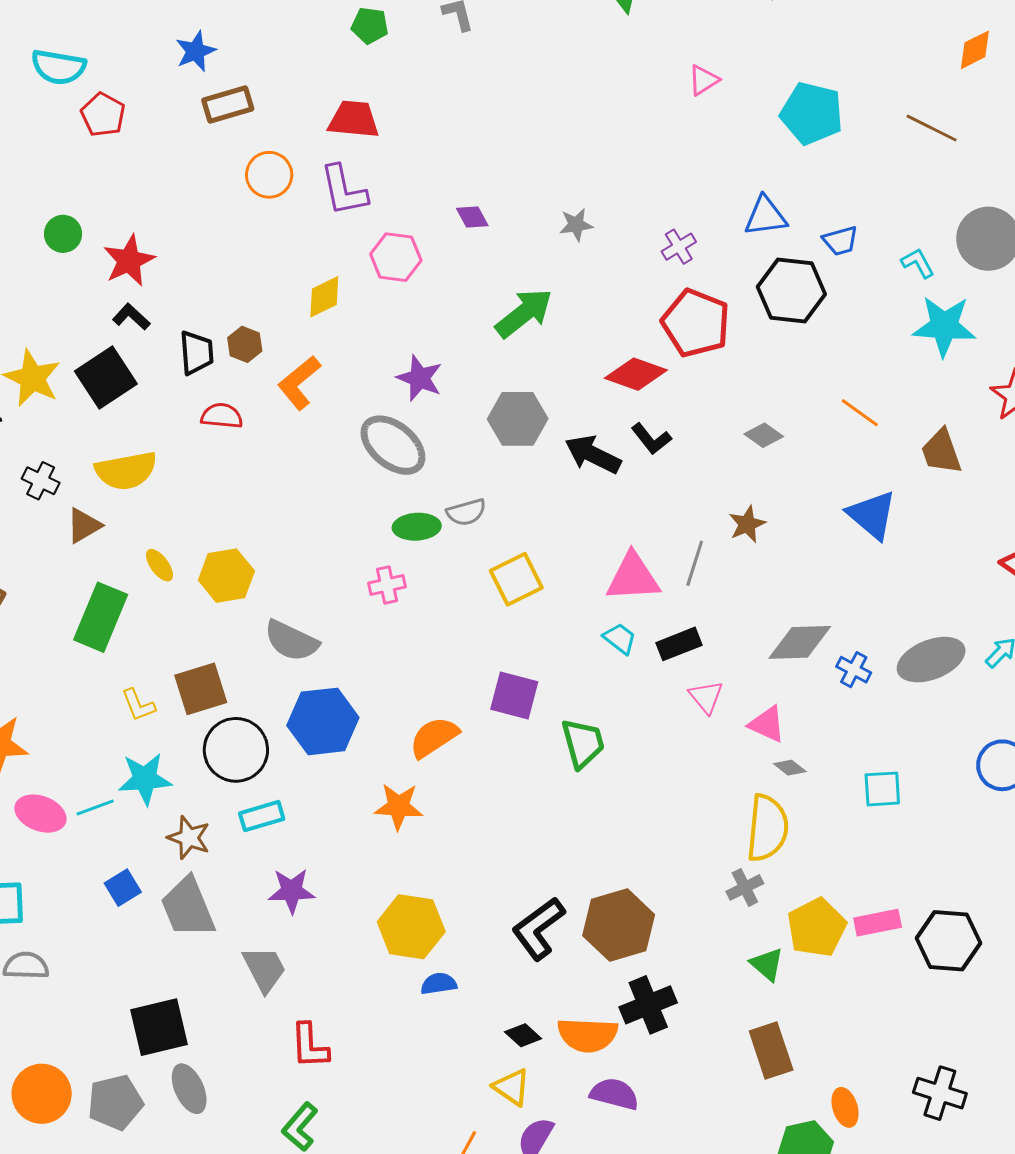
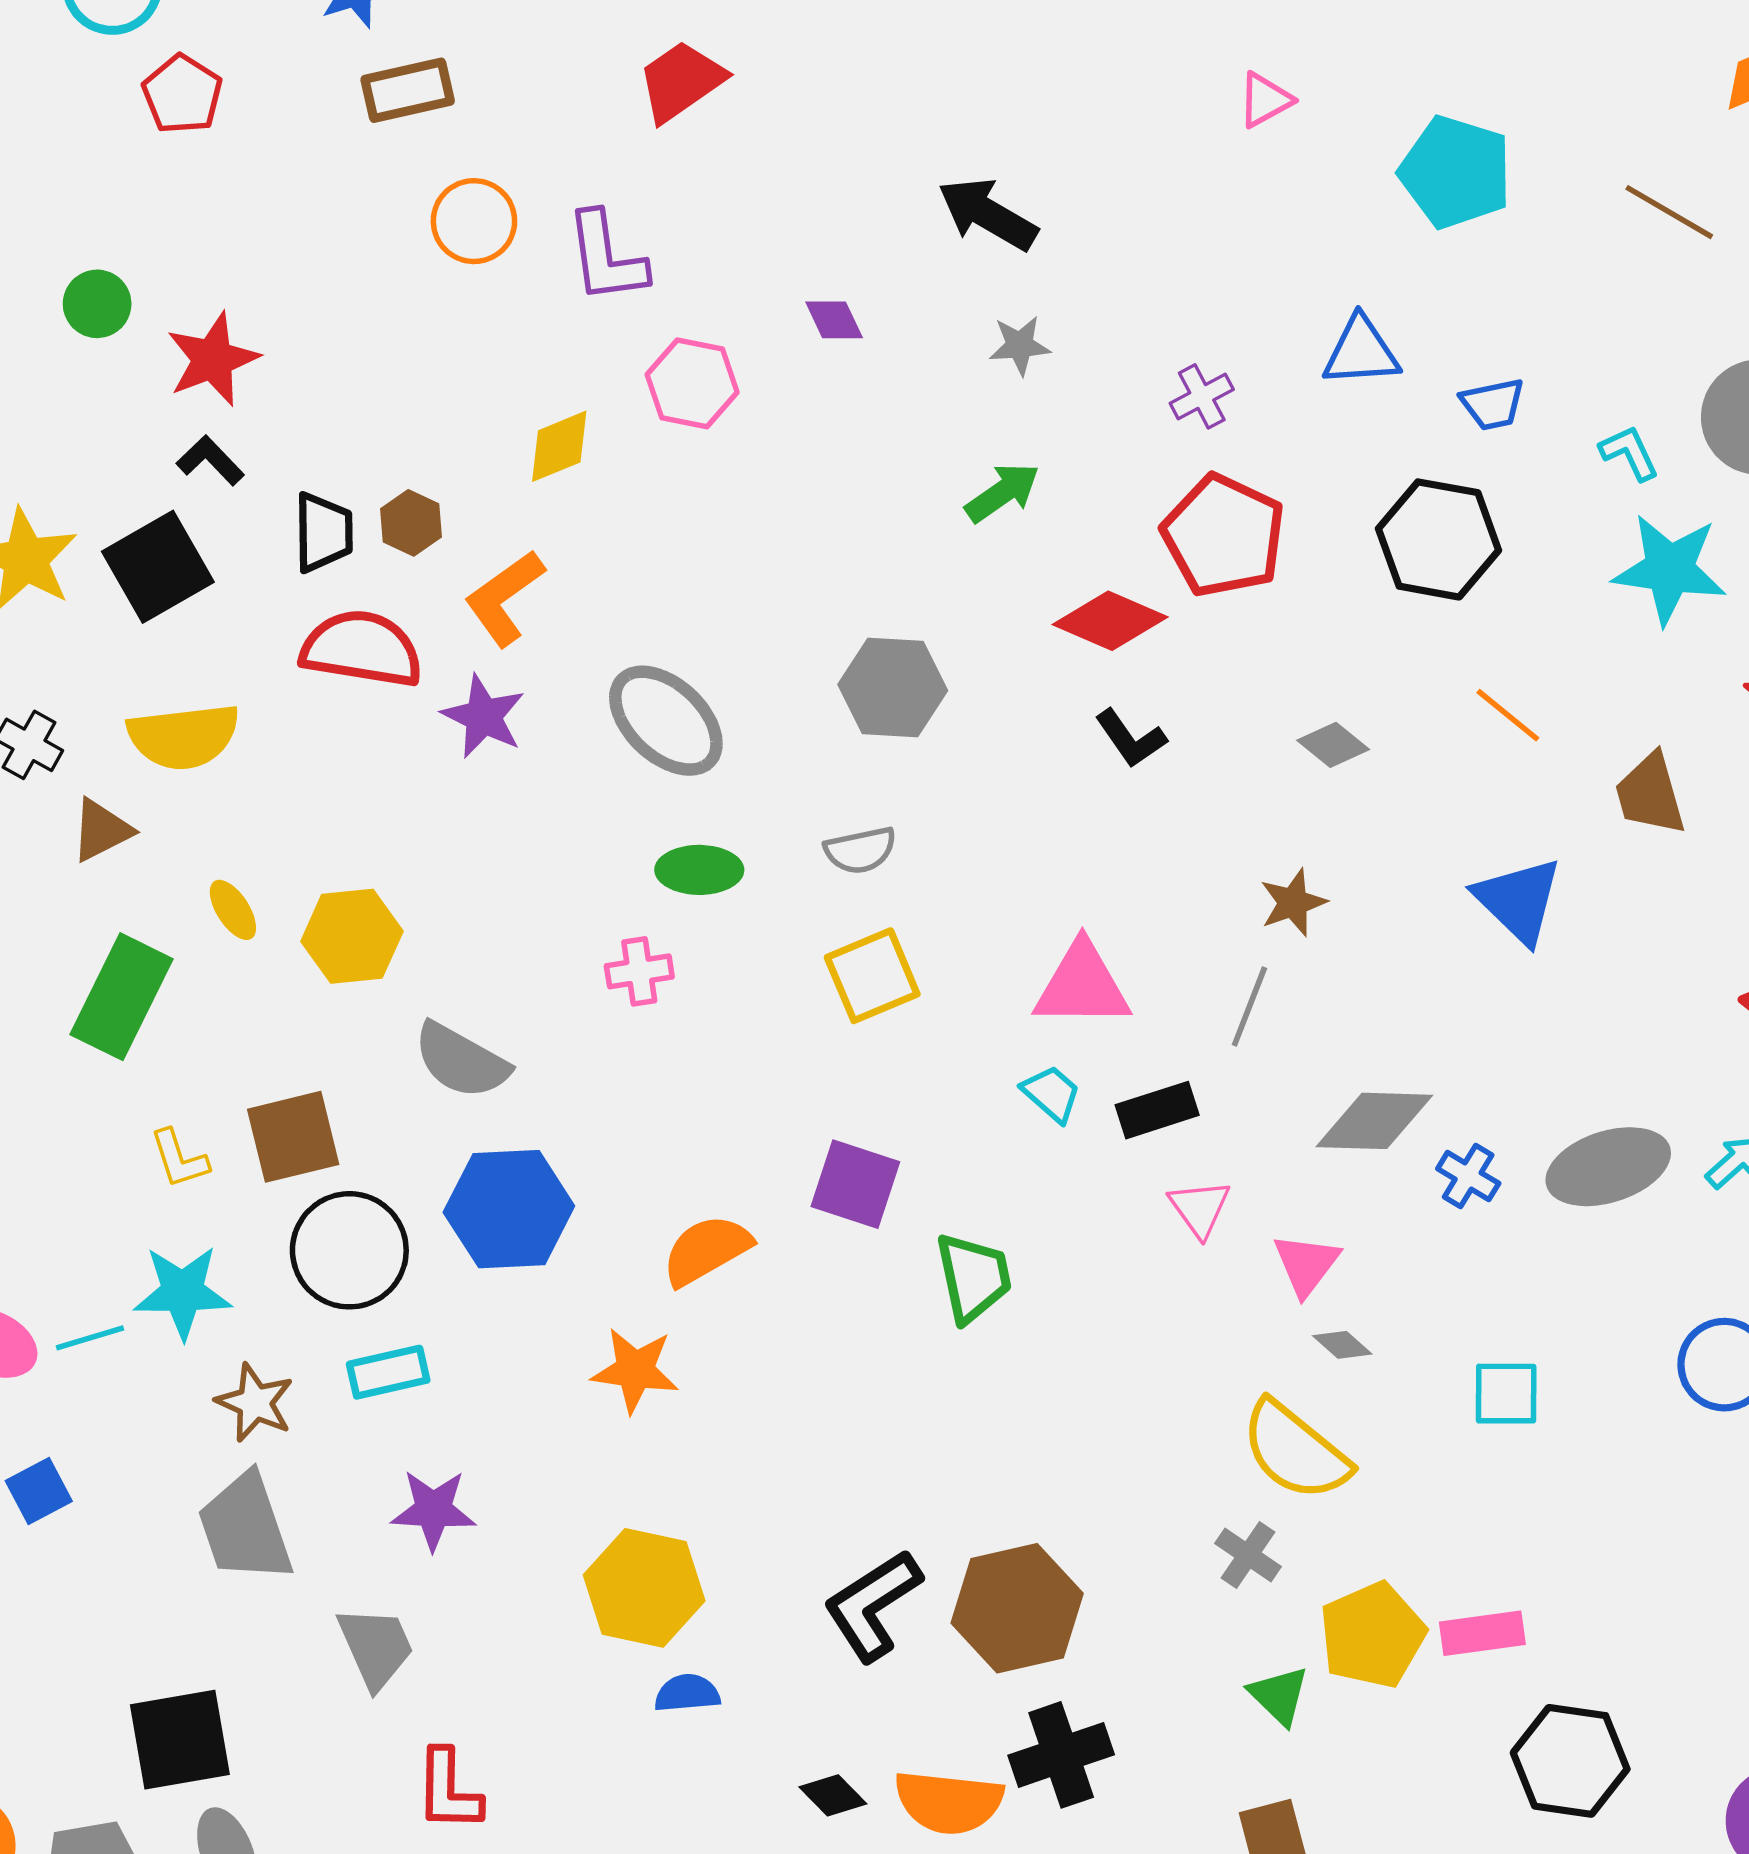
red trapezoid: (354, 119) -> (681, 81), moved, turned -44
black hexagon: (791, 290) -> (1438, 539), moved
green arrow: (524, 313) -> (1002, 493), moved, size x0.7
purple star: (420, 378) -> (483, 717), moved
red semicircle: (222, 416) -> (362, 649), size x1.6
black arrow: (593, 454) -> (988, 214), moved
gray semicircle: (466, 512) -> (860, 850), moved
gray line: (695, 563) -> (1249, 1007), moved
pink triangle: (767, 724) -> (1306, 1264), turned 39
yellow semicircle: (767, 828) -> (1295, 1451), turned 120
gray cross: (745, 887) -> (1248, 1555), turned -33
blue square: (123, 888) -> (39, 1491), moved
black hexagon: (948, 941) -> (1570, 1761), moved

